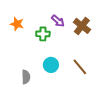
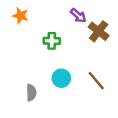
purple arrow: (58, 21) -> (78, 16), moved
orange star: (17, 24) -> (20, 16), moved

